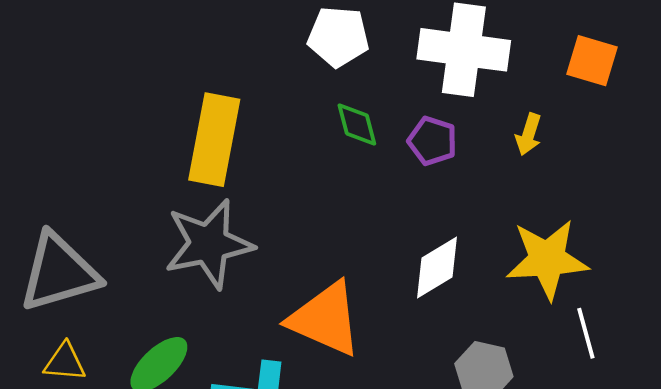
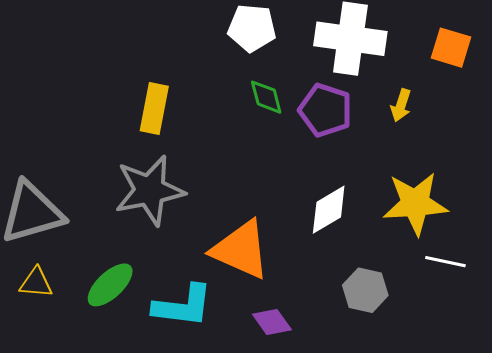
yellow rectangle: (214, 140) -> (154, 109), size x0.7
purple pentagon: (432, 141) -> (325, 110), size x1.4
white line: (586, 333) -> (445, 262), turned -63

